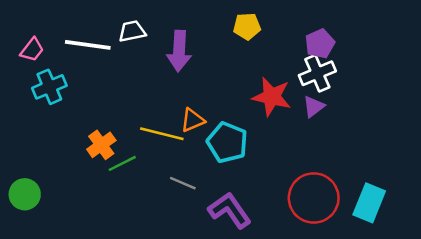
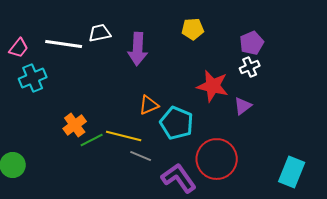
white cross: (317, 73) -> (250, 67), size x0.7
purple triangle: (314, 107) -> (243, 106), moved
yellow line: (162, 134) -> (124, 136), moved
red circle: (314, 198) -> (217, 159), moved

